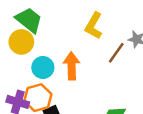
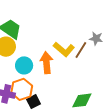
yellow L-shape: (94, 26) -> (64, 49), moved, turned -75

